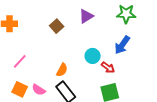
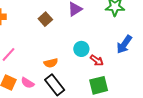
blue arrow: (122, 45) -> (124, 44), moved
orange semicircle: (62, 70) -> (51, 63), turned 48

